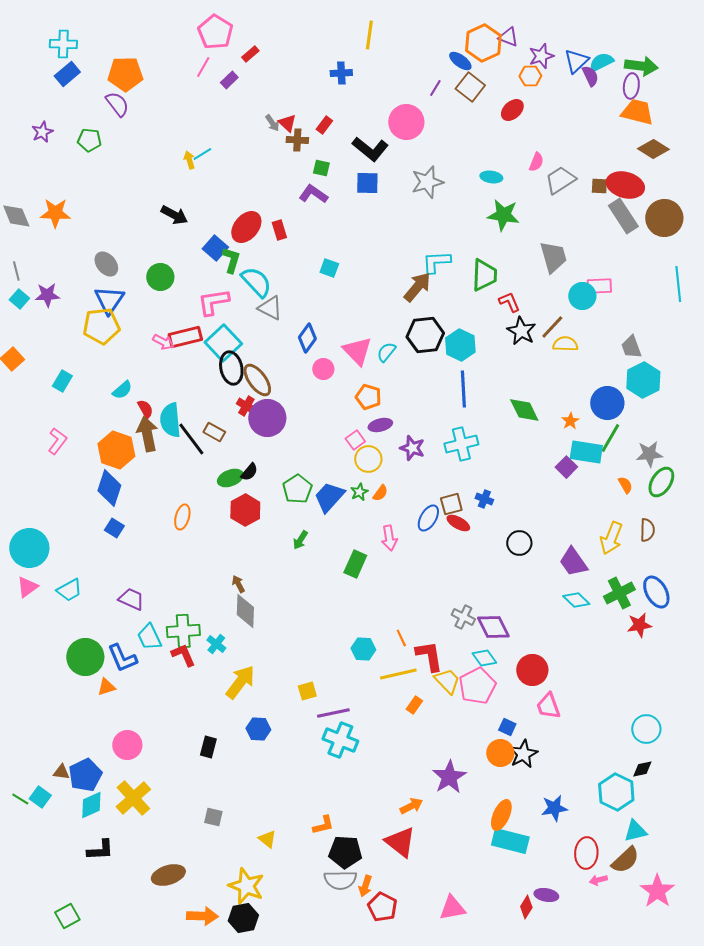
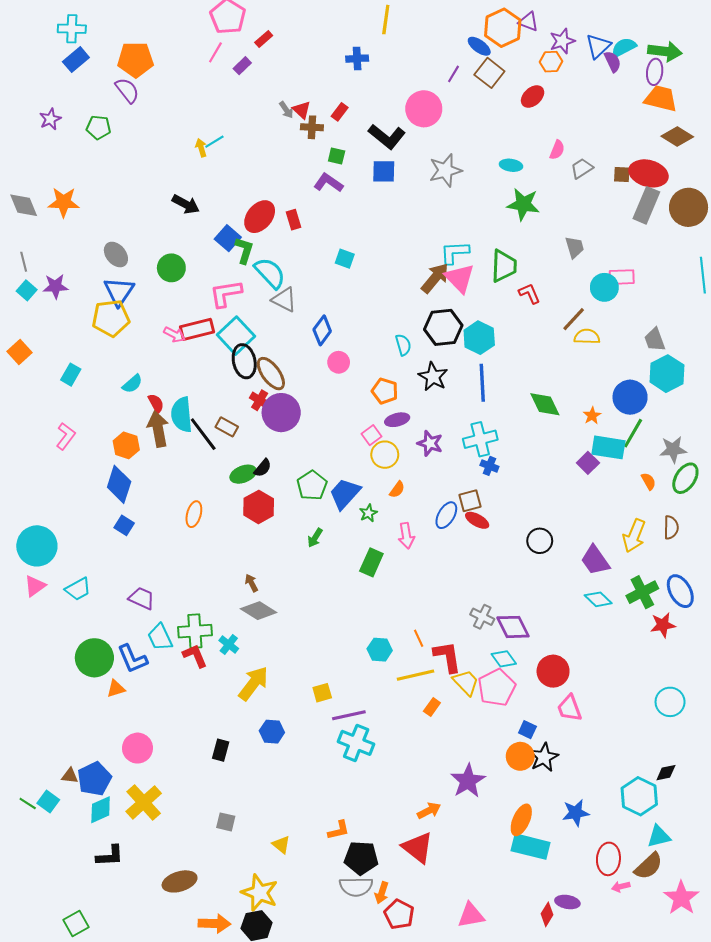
gray trapezoid: (560, 180) -> (582, 168), size x0.7
gray rectangle: (623, 216) -> (646, 205), turned 56
gray trapezoid: (553, 257) -> (575, 247), size x0.7
black star: (521, 331) -> (433, 377), moved
pink triangle: (357, 351) -> (460, 278), moved
cyan semicircle: (386, 352) -> (403, 345), turned 125
orange hexagon: (116, 450) -> (126, 445), size x0.7
green star: (359, 492) -> (368, 513), moved
blue cross: (484, 499) -> (489, 466), moved
gray diamond: (245, 611) -> (259, 611), turned -60
cyan circle: (646, 729) -> (670, 702), moved

